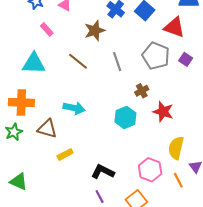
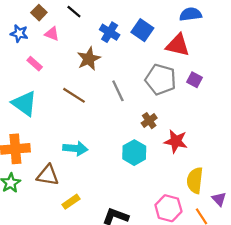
cyan triangle: (34, 63) -> (24, 103), turned 40

